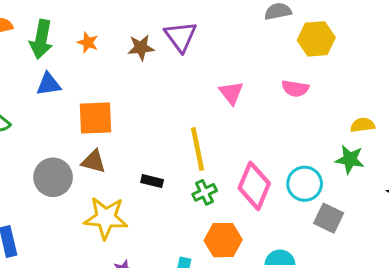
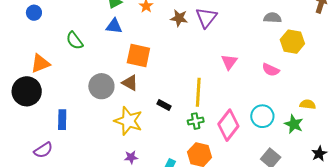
cyan circle: (305, 184) -> (262, 116), moved

